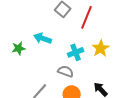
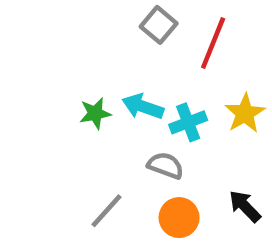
cyan arrow: (43, 38) -> (143, 107), moved
green star: (19, 48) -> (95, 113), moved

